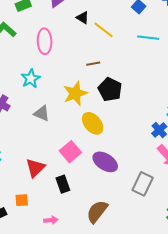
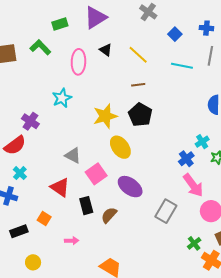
black triangle: (83, 18) -> (106, 50), moved
brown line: (93, 64) -> (138, 85), moved
gray triangle: (42, 113) -> (73, 155), moved
red triangle: (35, 168) -> (60, 187), turned -45
orange square: (22, 200) -> (44, 219), turned 32
brown semicircle: (97, 212) -> (109, 215), moved, size x0.7

